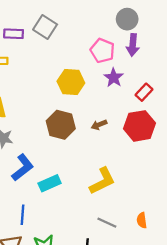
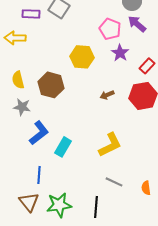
purple arrow: (133, 45) -> (137, 24), turned 126
brown hexagon: (61, 125) -> (51, 85), moved
cyan rectangle: (50, 183) -> (63, 147), turned -36
orange semicircle: (142, 220) -> (146, 188), moved

